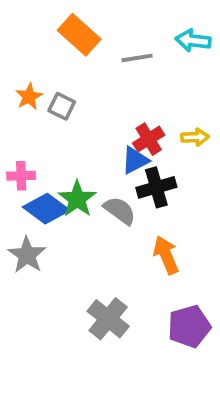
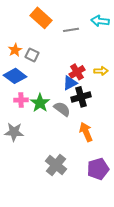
pink cross: (21, 176) -> (21, 100), moved
blue diamond: (46, 209) -> (15, 76), moved
gray star: (27, 255) -> (14, 132), turned -30

